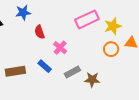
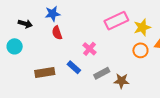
red semicircle: (40, 32) -> (57, 33), moved

